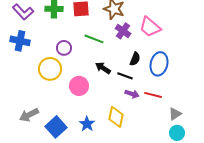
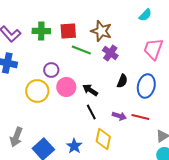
pink trapezoid: (150, 27) -> (153, 49), moved, turned 70
green line: (94, 39) -> (81, 50), moved
black line: (125, 76) -> (91, 112), moved, turned 42
pink circle: (79, 86) -> (66, 87), moved
gray arrow: (29, 115) -> (16, 137), turned -42

